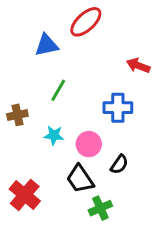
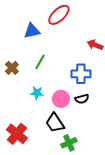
brown cross: (17, 115) -> (12, 68), moved, turned -32
black semicircle: (119, 164) -> (82, 99), moved, turned 40

